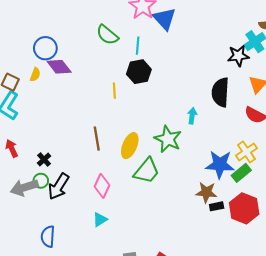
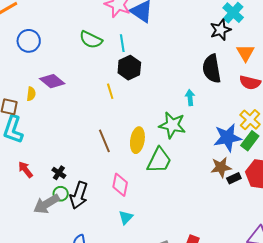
blue circle: (45, 48) -> (29, 41), moved

